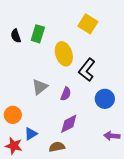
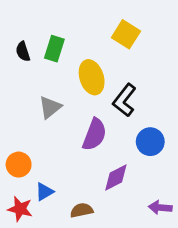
gray triangle: (40, 87) -> (50, 107), moved
purple semicircle: (66, 94) -> (94, 134), size x1.6
purple diamond: (69, 124) -> (116, 177), moved
purple arrow: (112, 136) -> (160, 207), moved

